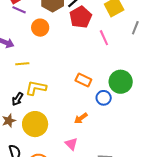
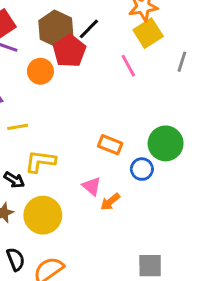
red pentagon: (81, 17) -> (69, 51), moved
pink line: (104, 38) -> (128, 66), moved
black arrow: (17, 99) -> (14, 180), turned -88
pink triangle: (71, 144) -> (92, 186), moved

